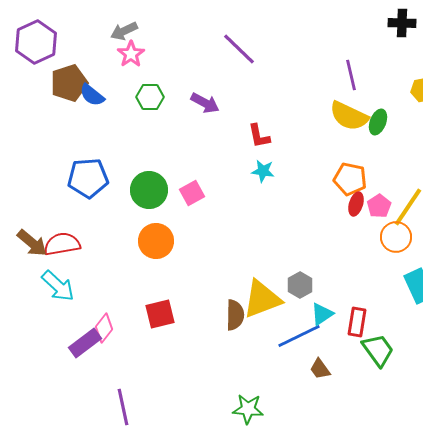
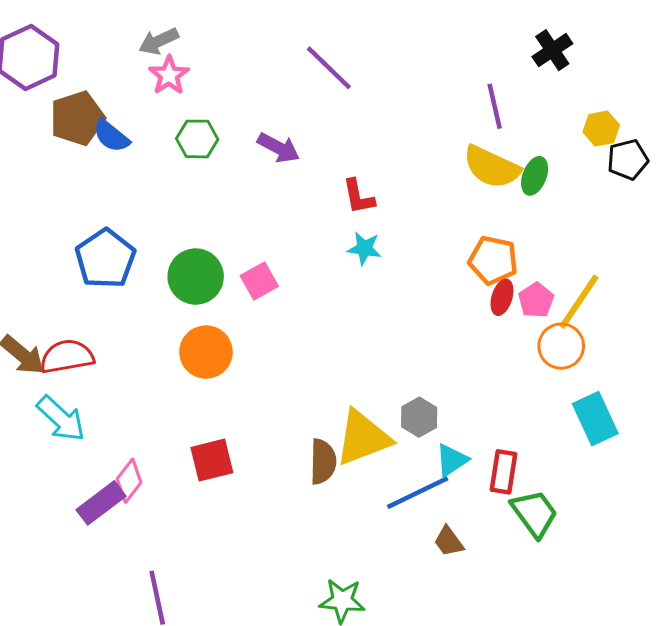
black cross: (402, 23) -> (552, 50), moved, turned -36
blue pentagon: (88, 178) -> (105, 259), turned -30

